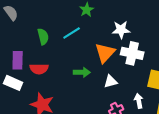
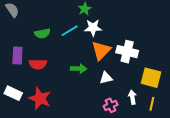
white star: (121, 30) -> (93, 28), moved
green semicircle: (43, 37) -> (42, 33), turned 91
white rectangle: (13, 83) -> (13, 93), moved

